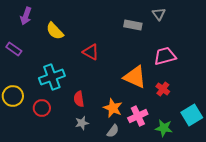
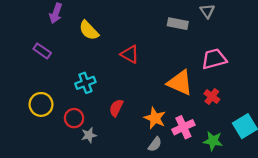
cyan cross: (52, 77) -> (85, 83), size x0.7
red semicircle: (79, 99) -> (116, 108), turned 35
gray star: (82, 123) -> (89, 135), moved

